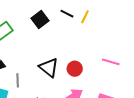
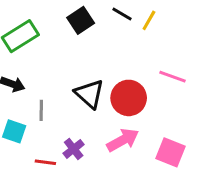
pink line: (111, 62) -> (173, 77), moved
red circle: (75, 69) -> (129, 98), size x1.5

